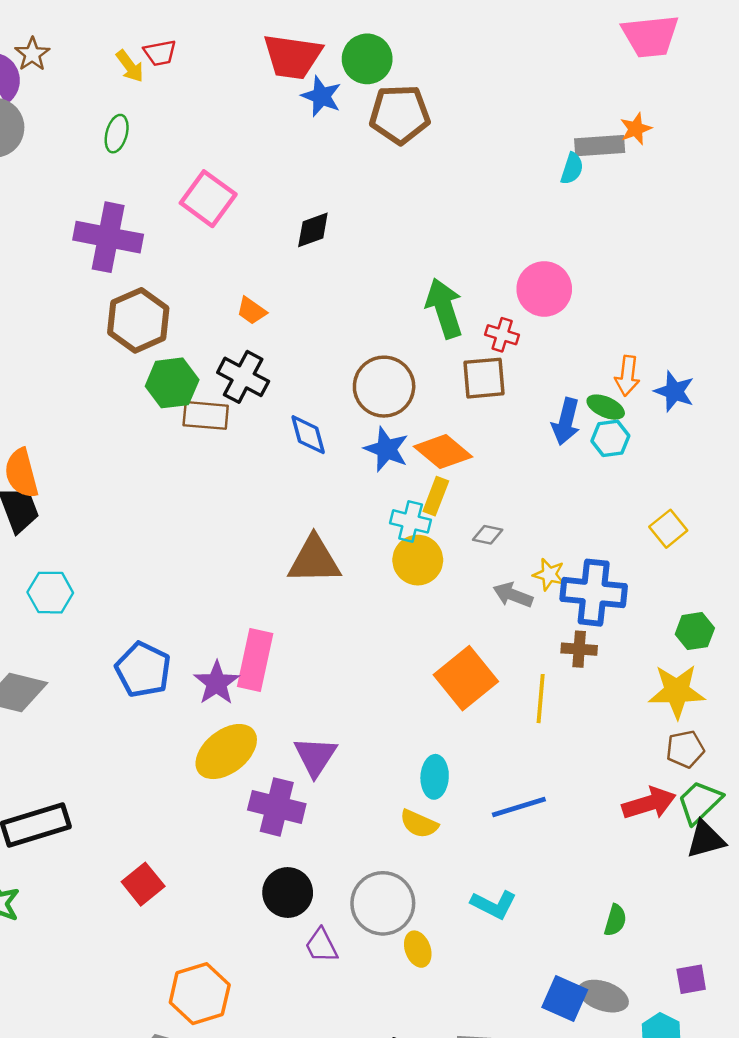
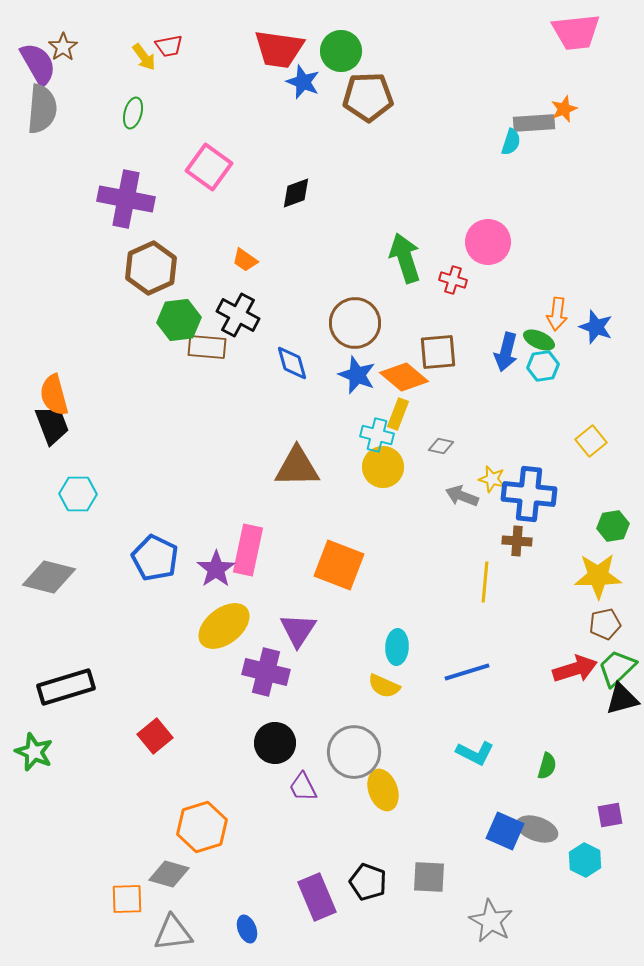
brown square: (484, 378) -> (438, 352), moved
orange square: (466, 678) -> (339, 565), moved, turned -30
cyan L-shape: (494, 905) -> (475, 753), moved
yellow ellipse: (418, 949) -> (383, 790), size x1.4

